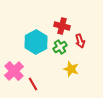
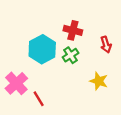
red arrow: (80, 41) -> (106, 45), moved
yellow star: (71, 69) -> (99, 81), moved

